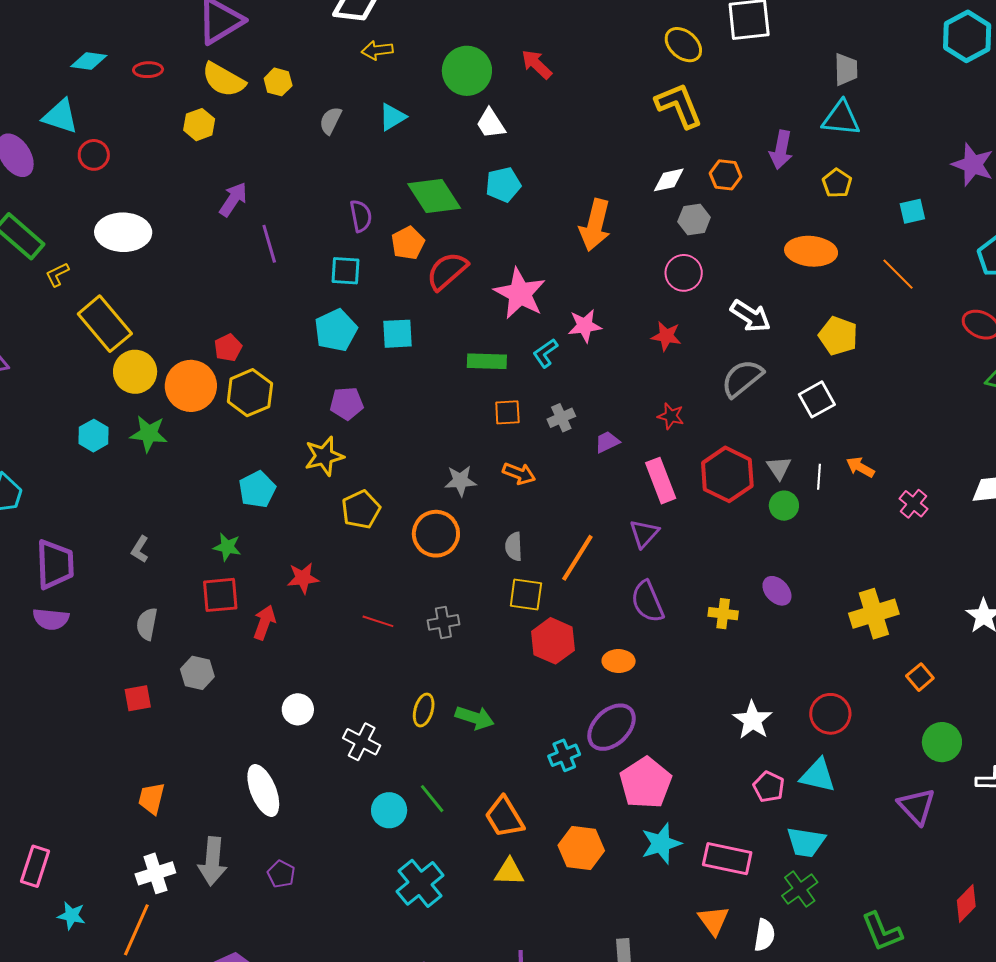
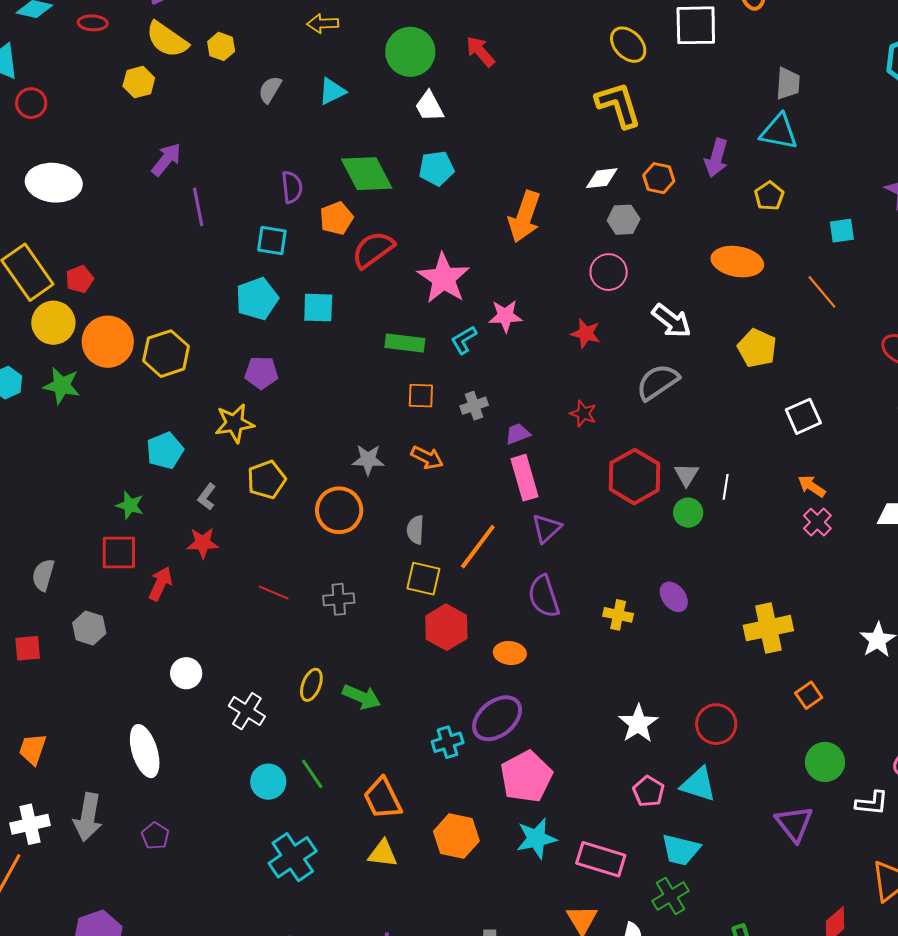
red pentagon: (228, 348) -> (80, 279), moved
white square: (817, 399) -> (803, 416), moved
orange arrow: (860, 467) -> (812, 486), moved
pink rectangle: (661, 481) -> (524, 478), moved
gray L-shape: (140, 549) -> (207, 497), moved

